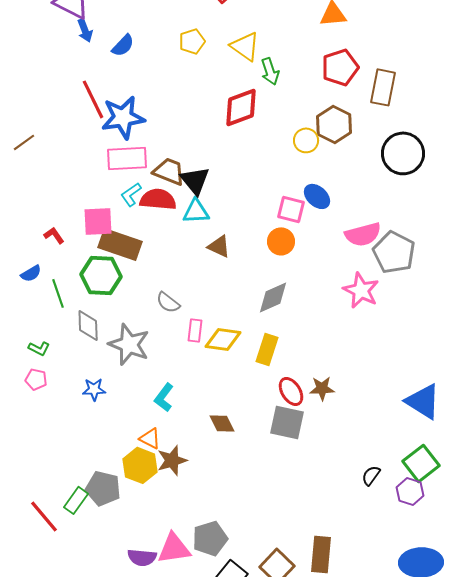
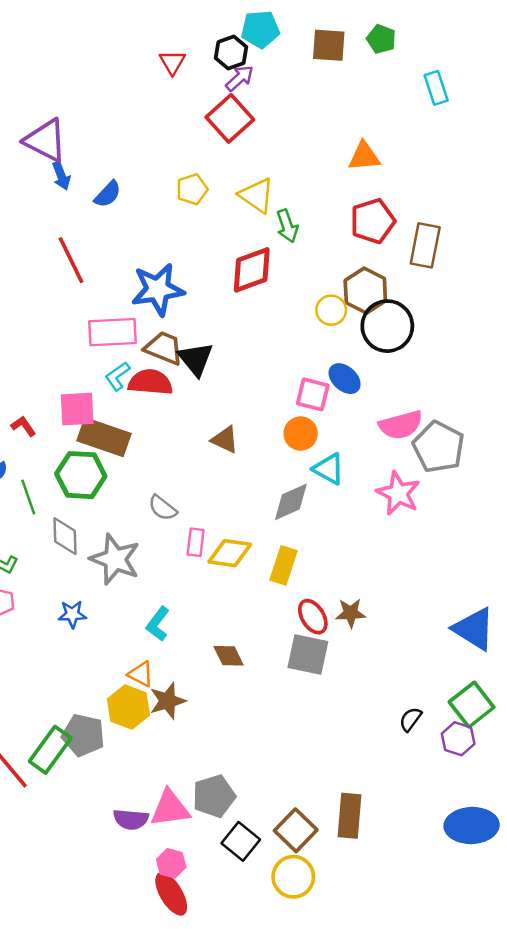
blue star: (123, 117) -> (158, 289), moved
black circle: (403, 153) -> (387, 326), moved
cyan triangle: (196, 211) -> (329, 469), moved, turned 32
green rectangle: (76, 500) -> (50, 750), size x1.4

